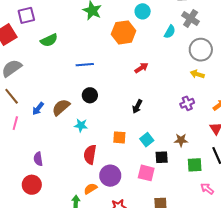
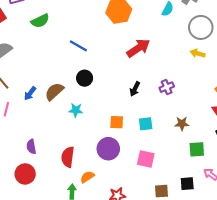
blue line: (85, 65) -> (78, 46), turned 36
red arrow: (141, 68) -> (138, 48), size x1.6
purple cross: (187, 103) -> (167, 87), moved
cyan square: (147, 140) -> (146, 124), turned 32
red semicircle: (90, 155) -> (68, 157), moved
black square: (162, 157) -> (187, 184), moved
purple circle: (110, 176) -> (108, 149), moved

